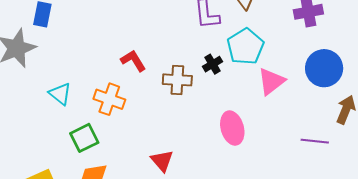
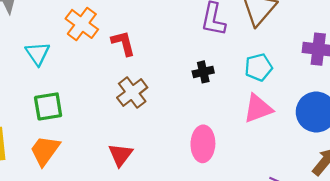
cyan pentagon: (245, 47) -> (259, 67), moved, size x0.7
brown cross: (177, 80) -> (132, 93), moved, turned 32
orange cross: (109, 99) -> (82, 24), moved

